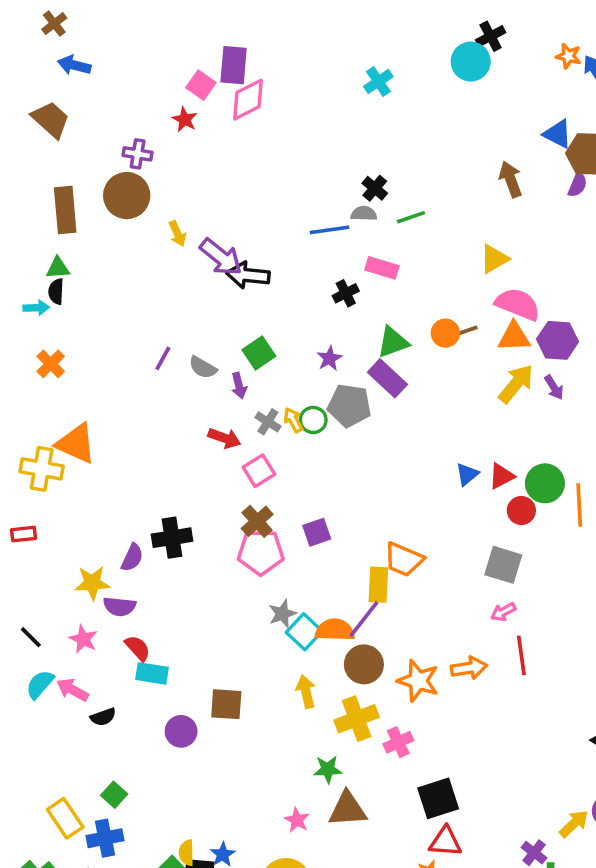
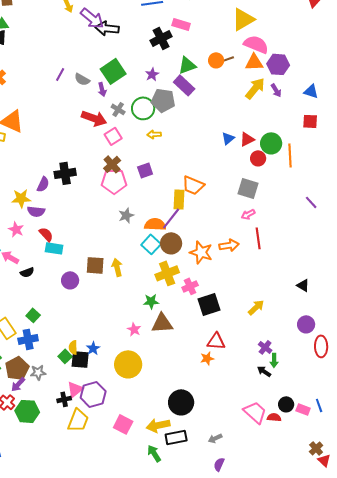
yellow triangle: (494, 259) -> (243, 19), size x1.4
black cross: (346, 293) -> (161, 38), size x1.5
green square: (259, 353) -> (113, 71), size x1.4
yellow arrow: (293, 420) -> (154, 134), moved, turned -64
green circle: (313, 420) -> (143, 108), size x1.5
red arrow: (224, 438) -> (94, 118), size x1.4
cyan square: (304, 632) -> (151, 244), moved
yellow arrow: (306, 692) -> (117, 267), moved
black square: (438, 798) -> (209, 304), moved
yellow arrow: (574, 824) -> (256, 307), moved

